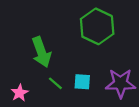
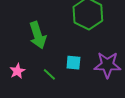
green line: (55, 83) -> (49, 74), moved

